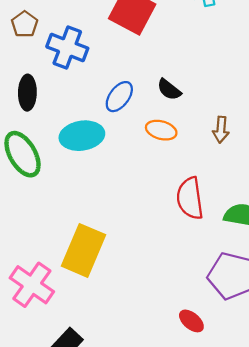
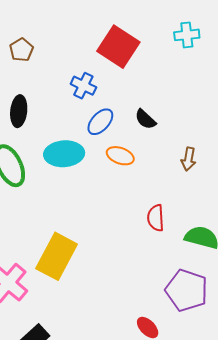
blue cross: (67, 48) -> (83, 86), moved, size x0.7
orange ellipse: (161, 130) -> (120, 156), moved
red semicircle: (190, 198) -> (156, 218), size x0.7

